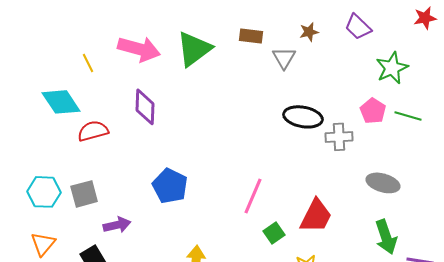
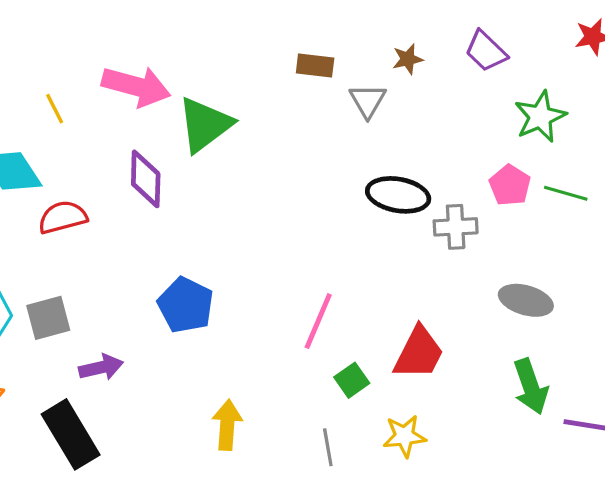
green triangle: (194, 49) -> (205, 125), moved

